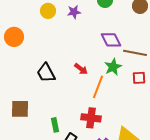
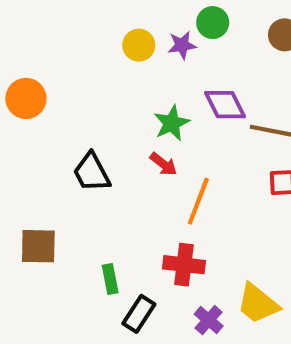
yellow circle: (48, 11) -> (139, 45), moved
purple star: (74, 12) -> (182, 45), moved
green star: (113, 67) -> (172, 123), moved

